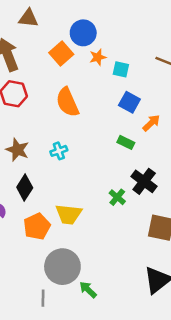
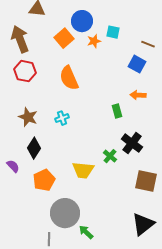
cyan square: (121, 69) -> (113, 32), moved
blue square: (129, 102) -> (137, 64), moved
orange arrow: (151, 123) -> (138, 95), turned -133
green rectangle: (126, 142) -> (117, 111), turned 48
yellow trapezoid: (69, 214) -> (83, 170), moved

